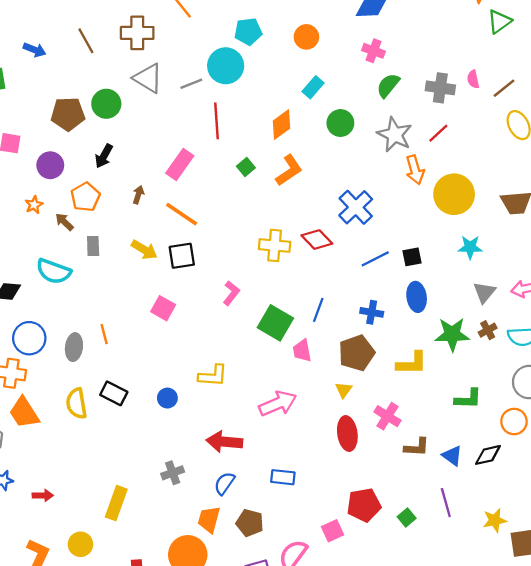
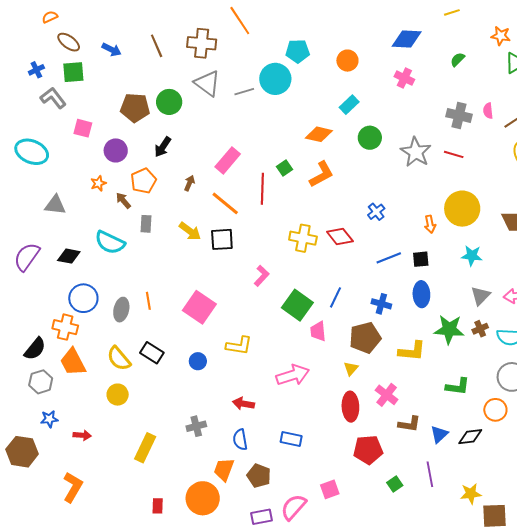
green semicircle: (388, 85) -> (458, 59), moved, size x0.7
red line: (216, 121) -> (262, 189), moved
orange diamond: (282, 125) -> (319, 134), turned 44
red line: (438, 133) -> (454, 154), turned 54
orange arrow: (415, 170) -> (430, 224), moved, size x0.7
blue cross: (356, 207) -> (376, 212), size x0.6
pink square: (163, 308) -> (199, 307), moved, size x1.5
yellow semicircle: (76, 404) -> (119, 359), turned -36
red arrow: (224, 442) -> (243, 404), size x0.7
blue triangle: (452, 456) -> (439, 434), turned 36
blue semicircle: (224, 483) -> (240, 440), turned -50
red pentagon: (364, 505) -> (368, 450), moved
yellow circle: (80, 544) -> (118, 395), moved

